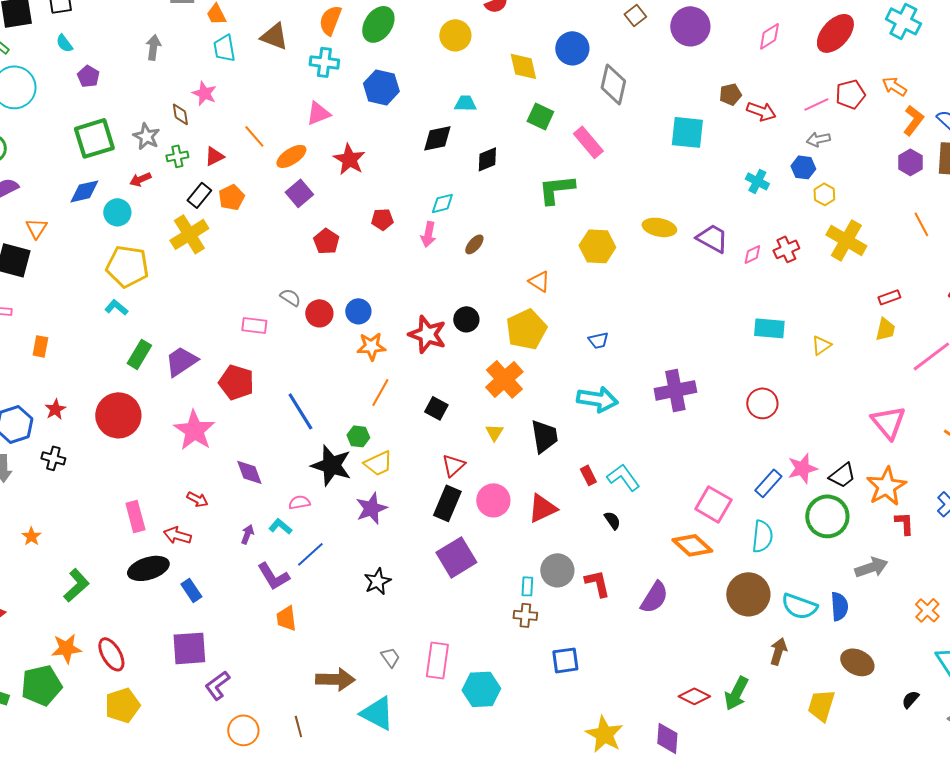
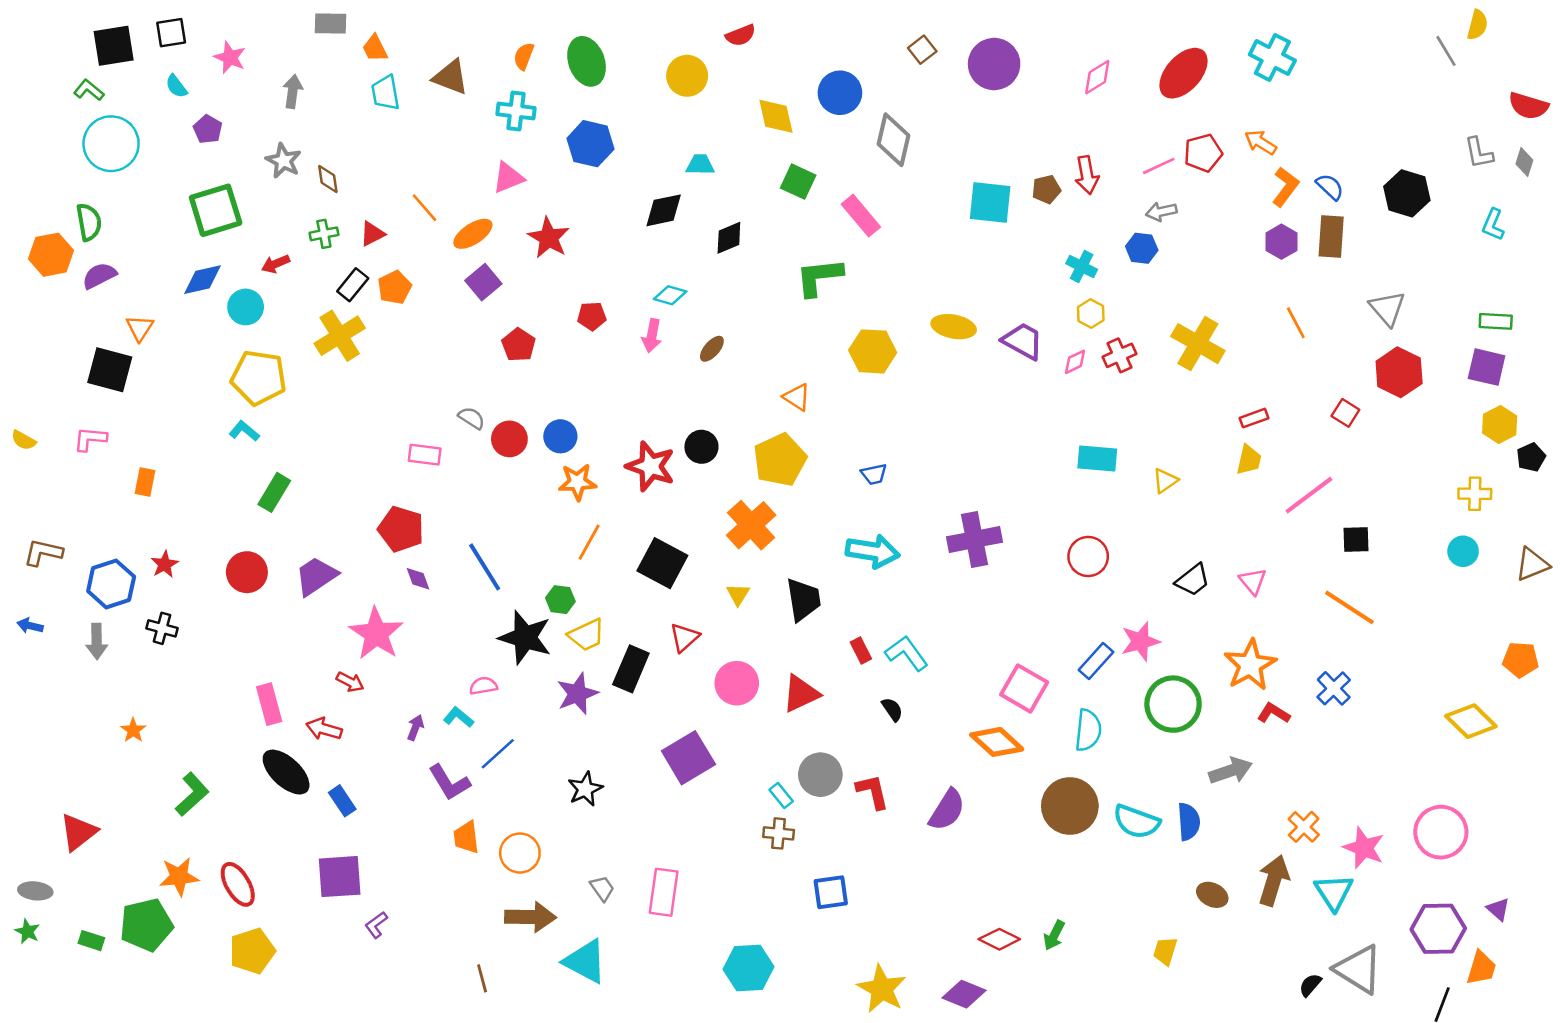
orange semicircle: (330, 20) -> (524, 56), size x0.7
green ellipse: (378, 24) -> (587, 61), turned -54
pink star: (204, 93) -> (230, 57), moved
brown pentagon: (730, 94) -> (1046, 189), moved
red arrow: (761, 111) -> (1087, 175), turned 60
gray star: (146, 136) -> (283, 161), moved
yellow hexagon: (824, 194) -> (1091, 314), moved
cyan diamond: (442, 203) -> (670, 295), turned 30
purple trapezoid: (181, 361) -> (316, 576), moved
black square: (436, 408) -> (662, 563), size x1.6
red circle: (118, 415) -> (247, 572), size x0.7
pink triangle: (888, 422) -> (1253, 581), size x0.6
pink star: (194, 430) -> (376, 634), moved
purple diamond: (249, 472) -> (418, 579), moved, size x0.7
black trapezoid: (842, 475) -> (1193, 580), moved
black rectangle: (447, 503) -> (631, 669), moved
red L-shape: (904, 523) -> (1274, 713), turned -55
black ellipse: (148, 568) -> (286, 772), turned 60
cyan rectangle: (527, 586) -> (781, 796), turned -42
brown arrow: (778, 651) -> (1274, 880), moved, size x1.4
brown ellipse: (857, 662) -> (1212, 895), size x0.7
purple L-shape: (217, 685) -> (376, 925), size x0.7
cyan hexagon: (481, 689) -> (749, 968), moved
green arrow: (736, 693) -> (1054, 935), size x0.7
black semicircle: (910, 699) -> (1310, 985), moved
yellow trapezoid: (821, 705) -> (1165, 951), size x0.7
orange circle: (243, 730) -> (520, 853), moved
purple diamond: (667, 738) -> (964, 994), turned -72

